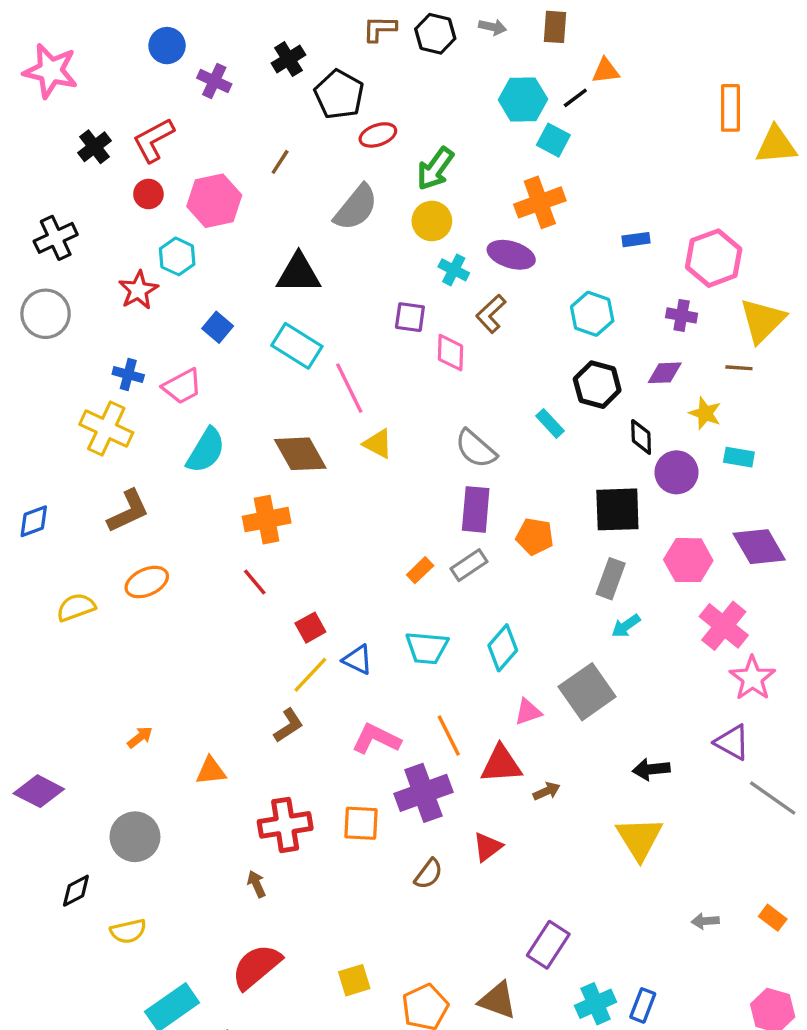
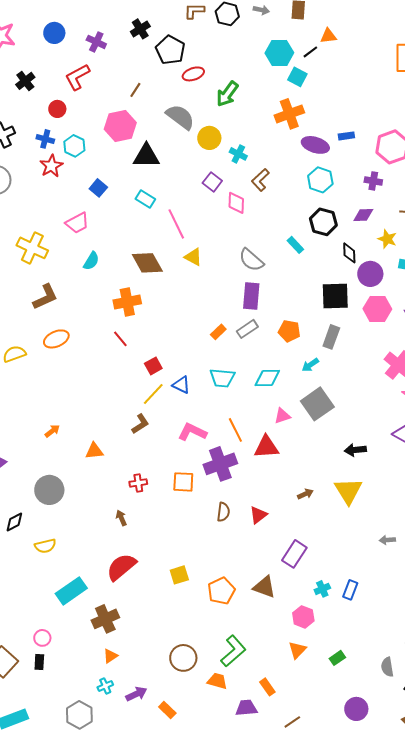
blue circle: (167, 46) -> (54, 33), moved
red L-shape: (154, 140) -> (77, 77), moved
pink hexagon: (214, 201) -> (120, 126), moved
gray semicircle: (356, 207) -> (180, 117), turned -92
yellow circle: (432, 221) -> (209, 138), moved
purple ellipse: (511, 255) -> (315, 145), moved
purple square: (410, 317) -> (212, 182), turned 30
cyan rectangle: (297, 346) -> (145, 199), size x0.7
blue cross: (128, 375) -> (45, 139), moved
cyan semicircle: (206, 450) -> (91, 261), size x0.7
orange pentagon: (535, 536) -> (289, 331), moved
pink hexagon: (688, 560) -> (377, 309), moved
cyan arrow: (626, 626) -> (310, 365), moved
cyan diamond: (503, 648) -> (267, 378), turned 48
brown arrow: (547, 791) -> (305, 494), moved
red cross: (285, 825) -> (138, 483), size x0.6
red triangle: (488, 847) -> (258, 515), moved
brown semicircle: (429, 874) -> (223, 512), turned -30
cyan cross: (596, 1004) -> (322, 589), size x0.7

